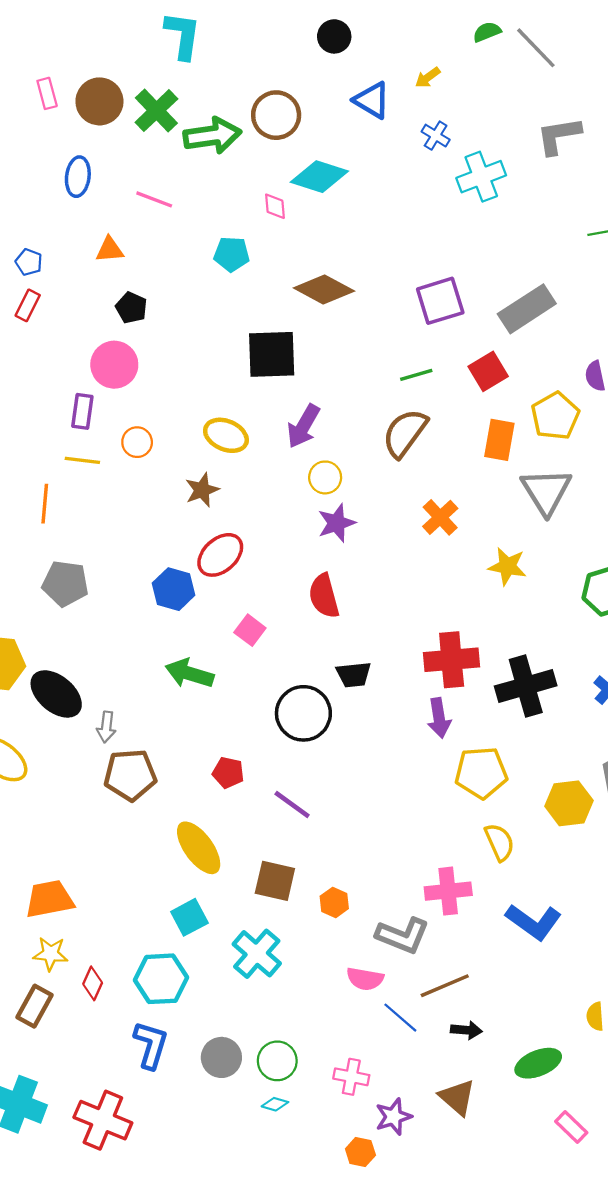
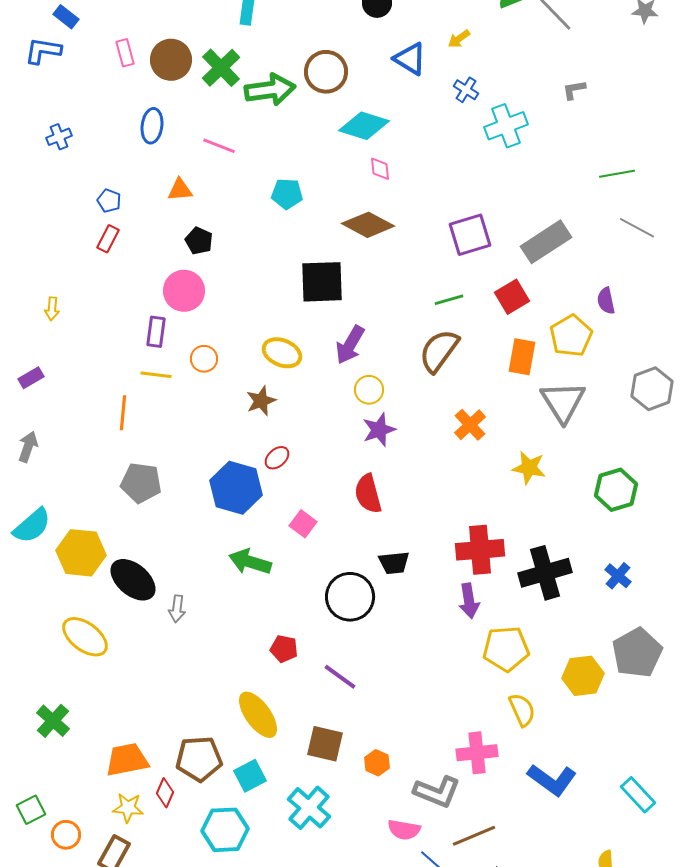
gray L-shape: (559, 136) -> (574, 90), size x0.6
pink diamond: (275, 206) -> (380, 169), moved
red ellipse: (220, 555) -> (277, 458), size x0.6
blue hexagon: (174, 589) -> (236, 488), size x1.4
brown pentagon: (130, 775) -> (199, 759), moved
red diamond: (93, 983) -> (165, 793), moved

